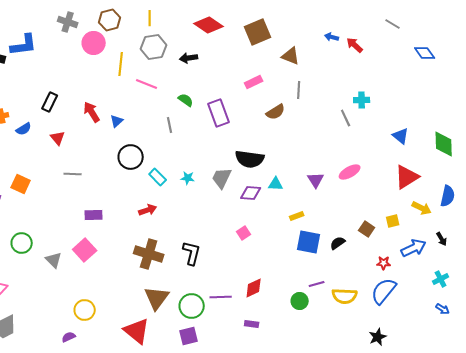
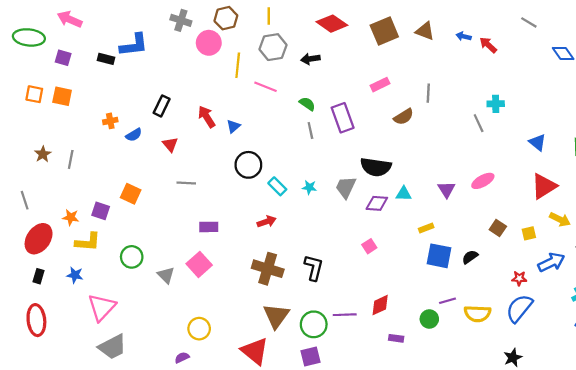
brown triangle: (291, 56) -> (425, 31), moved
gray line: (170, 125) -> (310, 131), moved
brown square: (367, 229) -> (498, 228), moved
purple rectangle: (252, 324) -> (396, 338), moved

